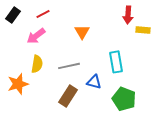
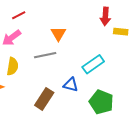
cyan rectangle: (116, 62) -> (93, 64), turned 65
gray line: (69, 66) -> (45, 55), moved

